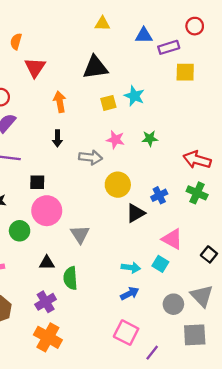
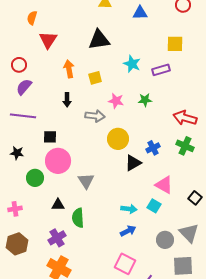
purple rectangle: (169, 47) -> (161, 70), moved
yellow square: (108, 103) -> (95, 78), moved

